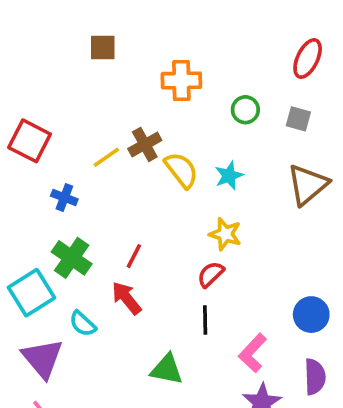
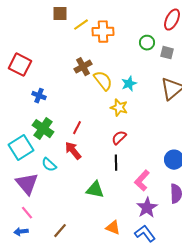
green circle: (245, 110) -> (147, 43), moved
yellow line: (106, 157) -> (81, 25), moved
yellow star: (225, 234) -> (119, 108), moved

